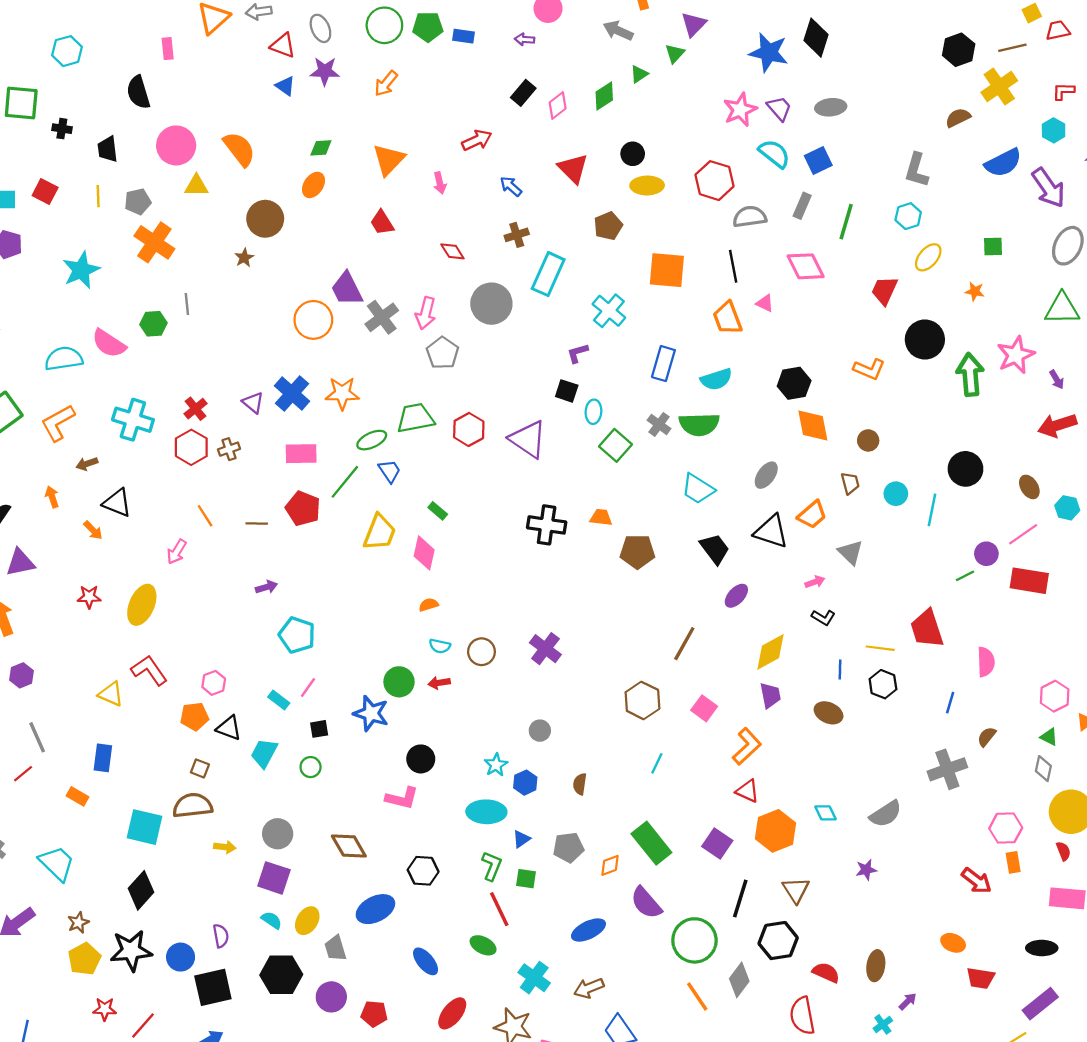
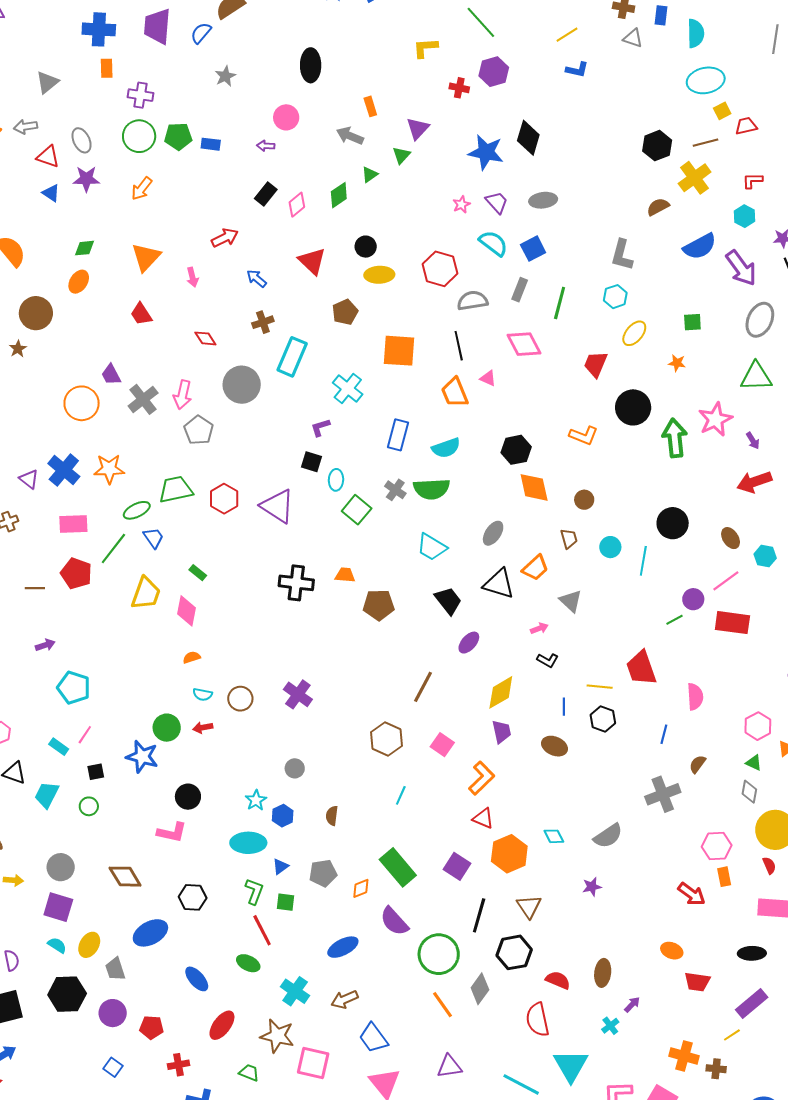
pink star: (740, 110) -> (461, 204), size x0.6
purple trapezoid: (347, 289) -> (111, 375), size x0.7

